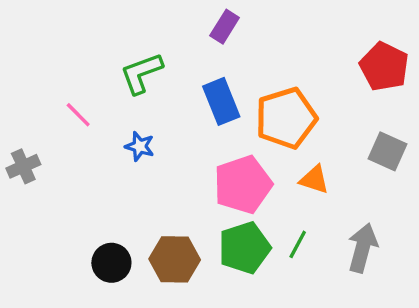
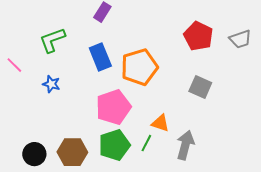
orange triangle: (314, 180) -> (160, 123), moved

